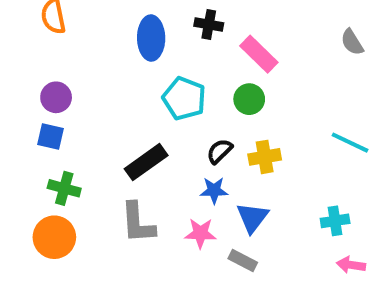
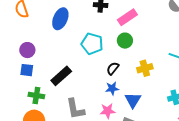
blue ellipse: (151, 38) -> (60, 19), moved, turned 30
pink rectangle: (259, 54) -> (127, 17), turned -72
yellow cross: (265, 157) -> (145, 68), moved
black rectangle: (146, 162) -> (61, 76), moved

